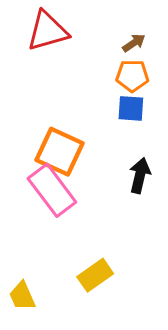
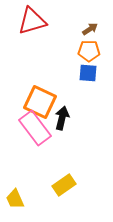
black arrow: (140, 175) -> (62, 118), moved

